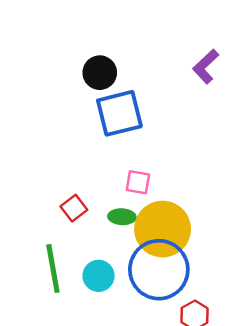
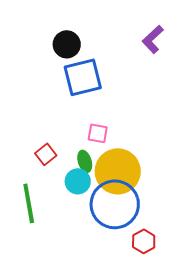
green ellipse: (122, 217) -> (85, 161), turned 70
cyan circle: (99, 276) -> (78, 181), moved

